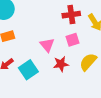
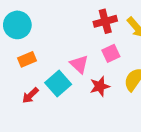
cyan square: (28, 70) -> (58, 84), moved

